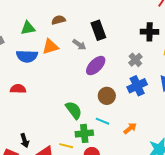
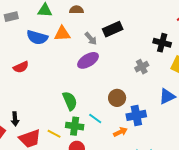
black rectangle: (98, 30) -> (113, 29), turned 72
purple ellipse: (96, 66) -> (88, 60), moved
blue cross: (137, 86) -> (136, 115), moved
red semicircle: (18, 89) -> (21, 67), turned 140
brown circle: (107, 96) -> (117, 98), moved

